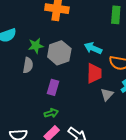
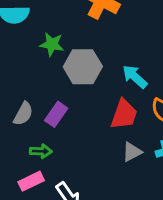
gray semicircle: (28, 65) -> (23, 114), moved

